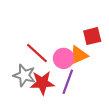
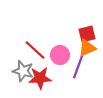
orange triangle: (78, 55) -> (87, 48), moved
purple line: (68, 82) -> (78, 67), moved

